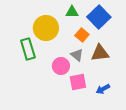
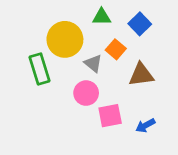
blue square: (99, 17) -> (140, 24), size x0.7
gray triangle: (77, 55) -> (93, 63), moved

